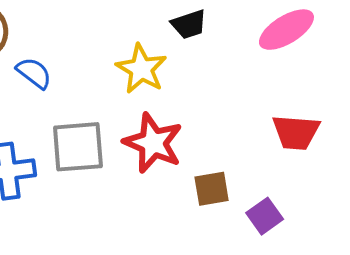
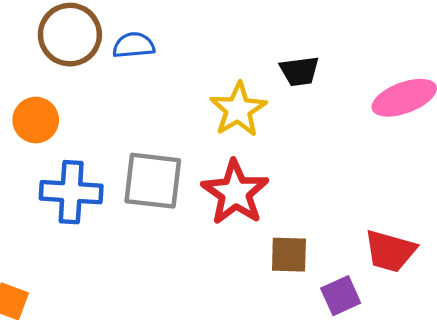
blue semicircle: (34, 73) -> (134, 45), moved, turned -54
red trapezoid: (296, 132) -> (390, 251), moved

